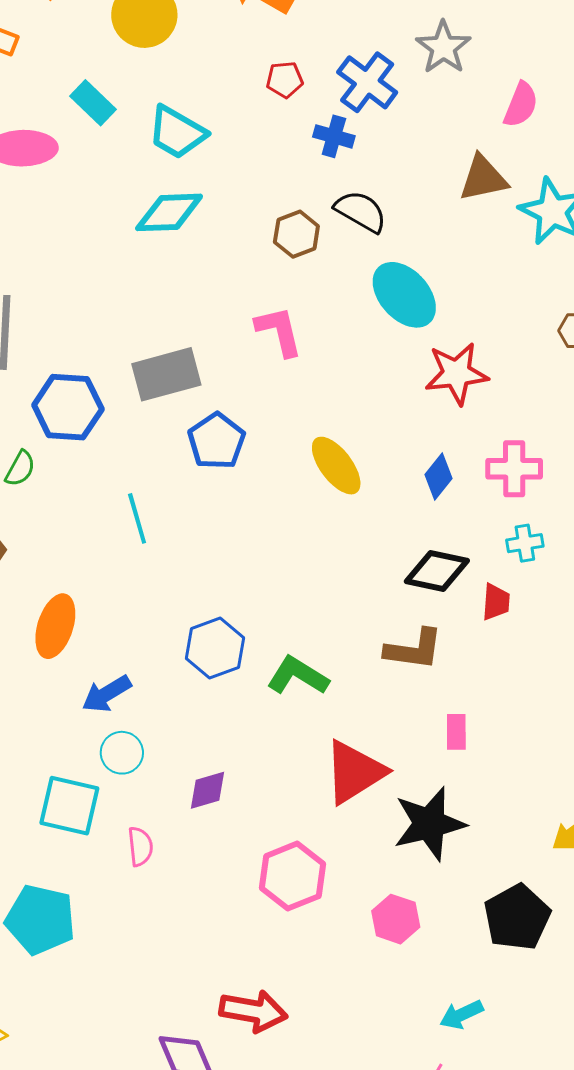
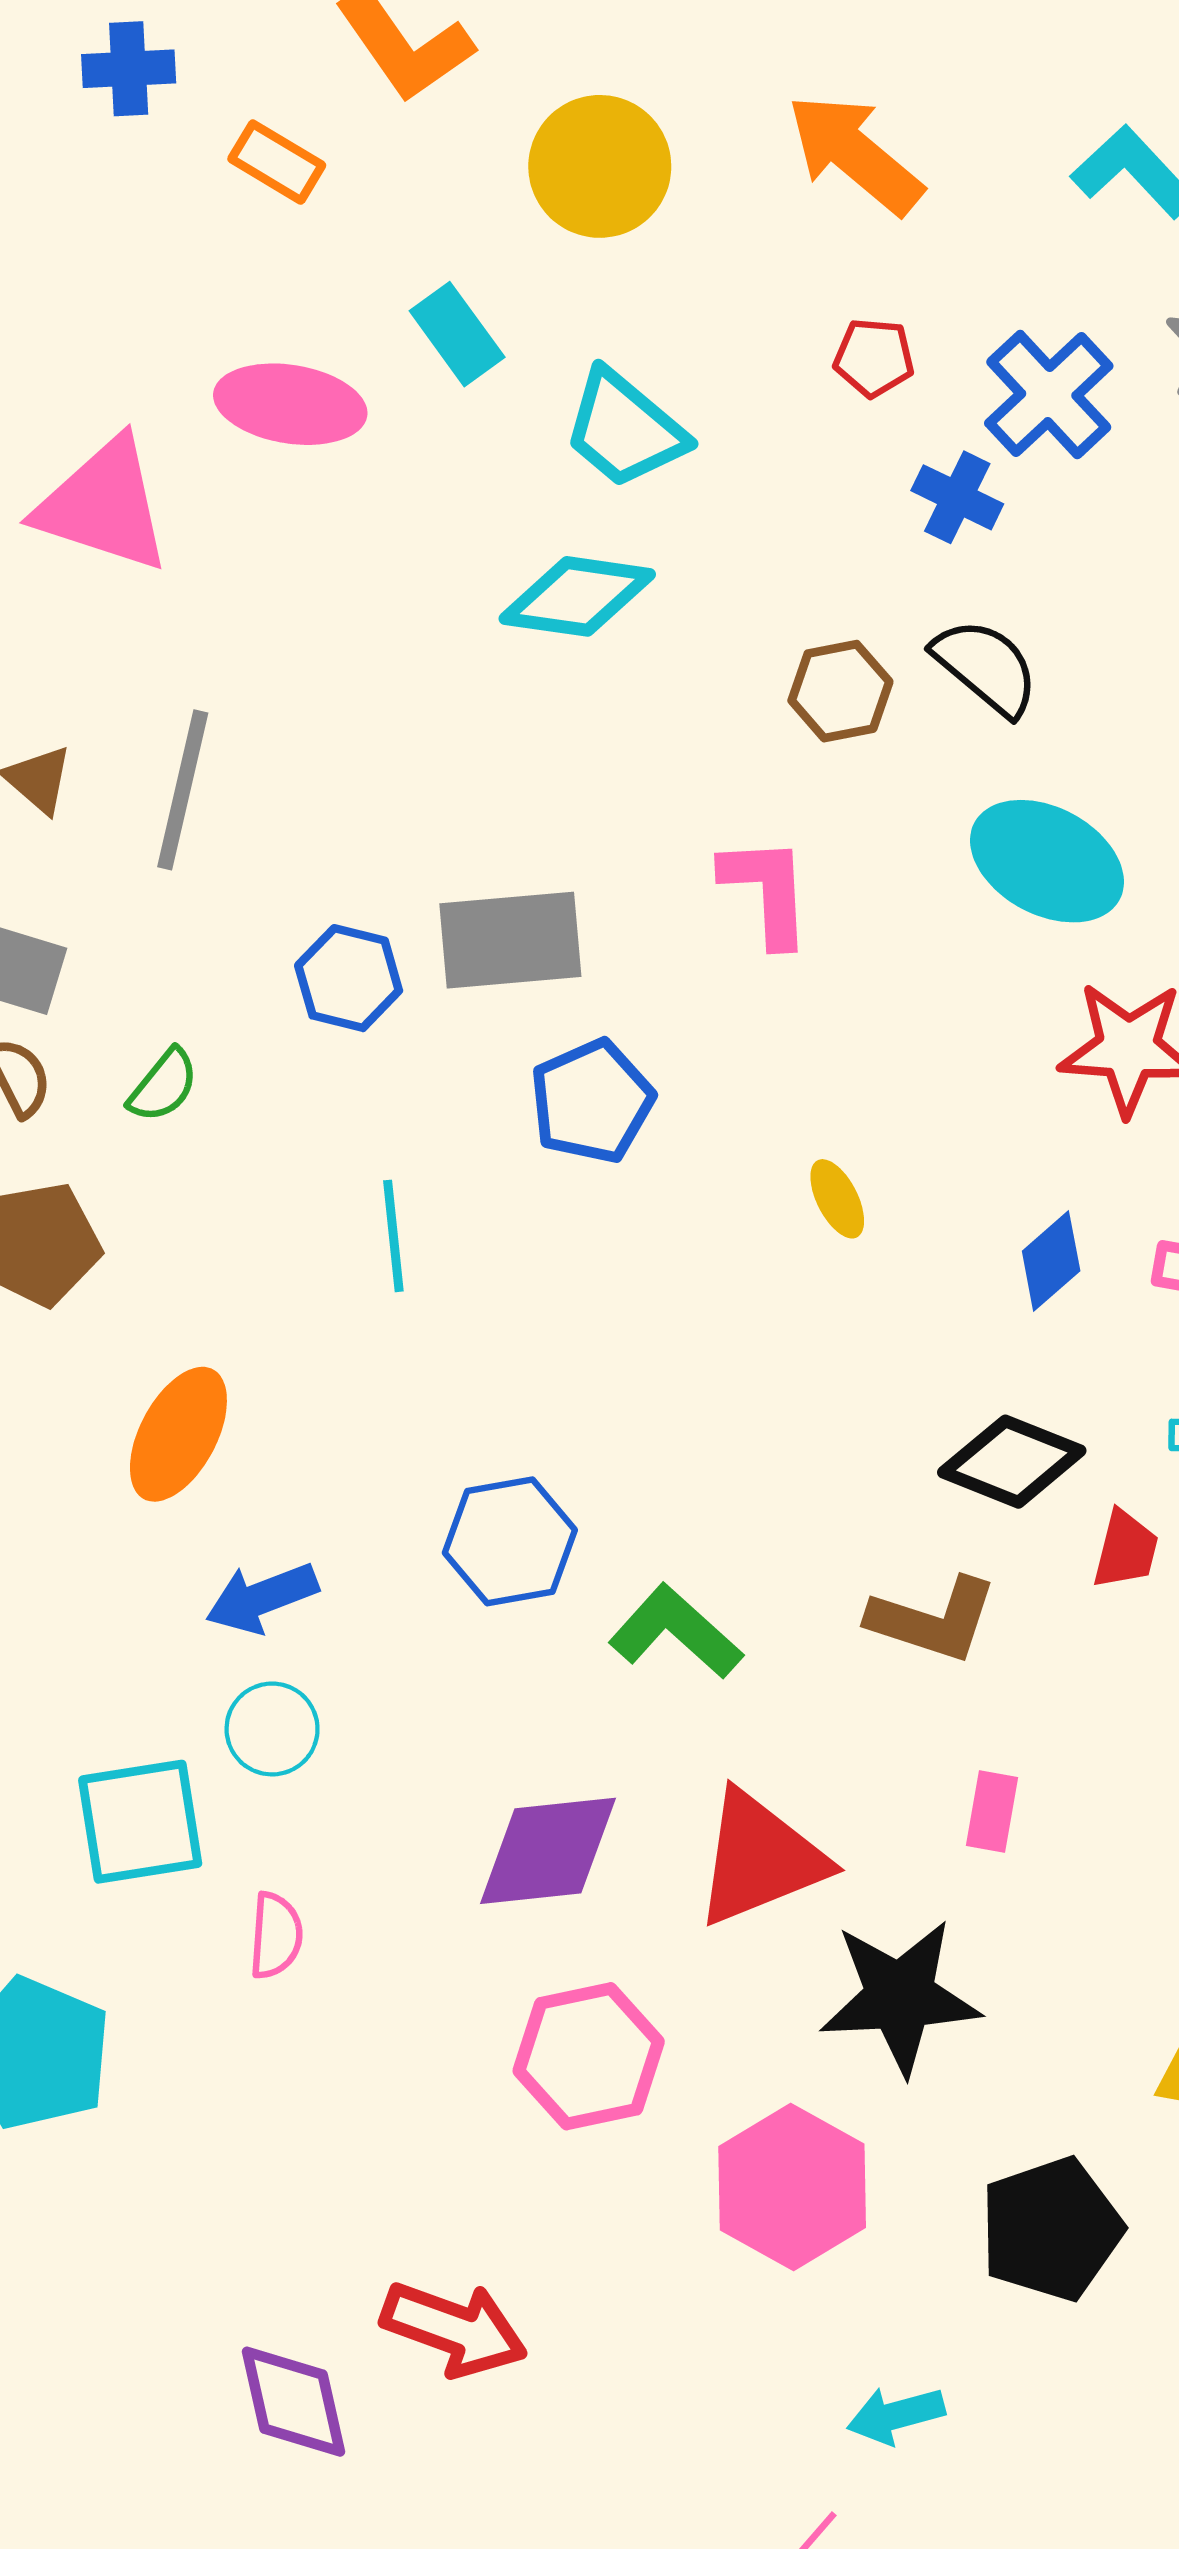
cyan ellipse: (404, 295) -> (1047, 861), turned -30
blue hexagon: (68, 407) -> (349, 978), moved, size x0.7
yellow ellipse: (336, 466) -> (837, 1199), size x0.6
purple diamond: (208, 790) -> (548, 1851), moved, size x1.6
cyan square: (69, 806) -> (140, 1822), turned -32
pink hexagon: (396, 919) -> (792, 2187), size x1.5

